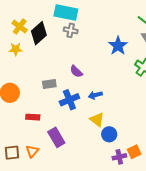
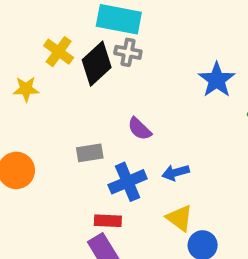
yellow cross: (20, 27) -> (59, 52), moved
black diamond: (39, 33) -> (97, 64), moved
red rectangle: (33, 117) -> (108, 221), moved

